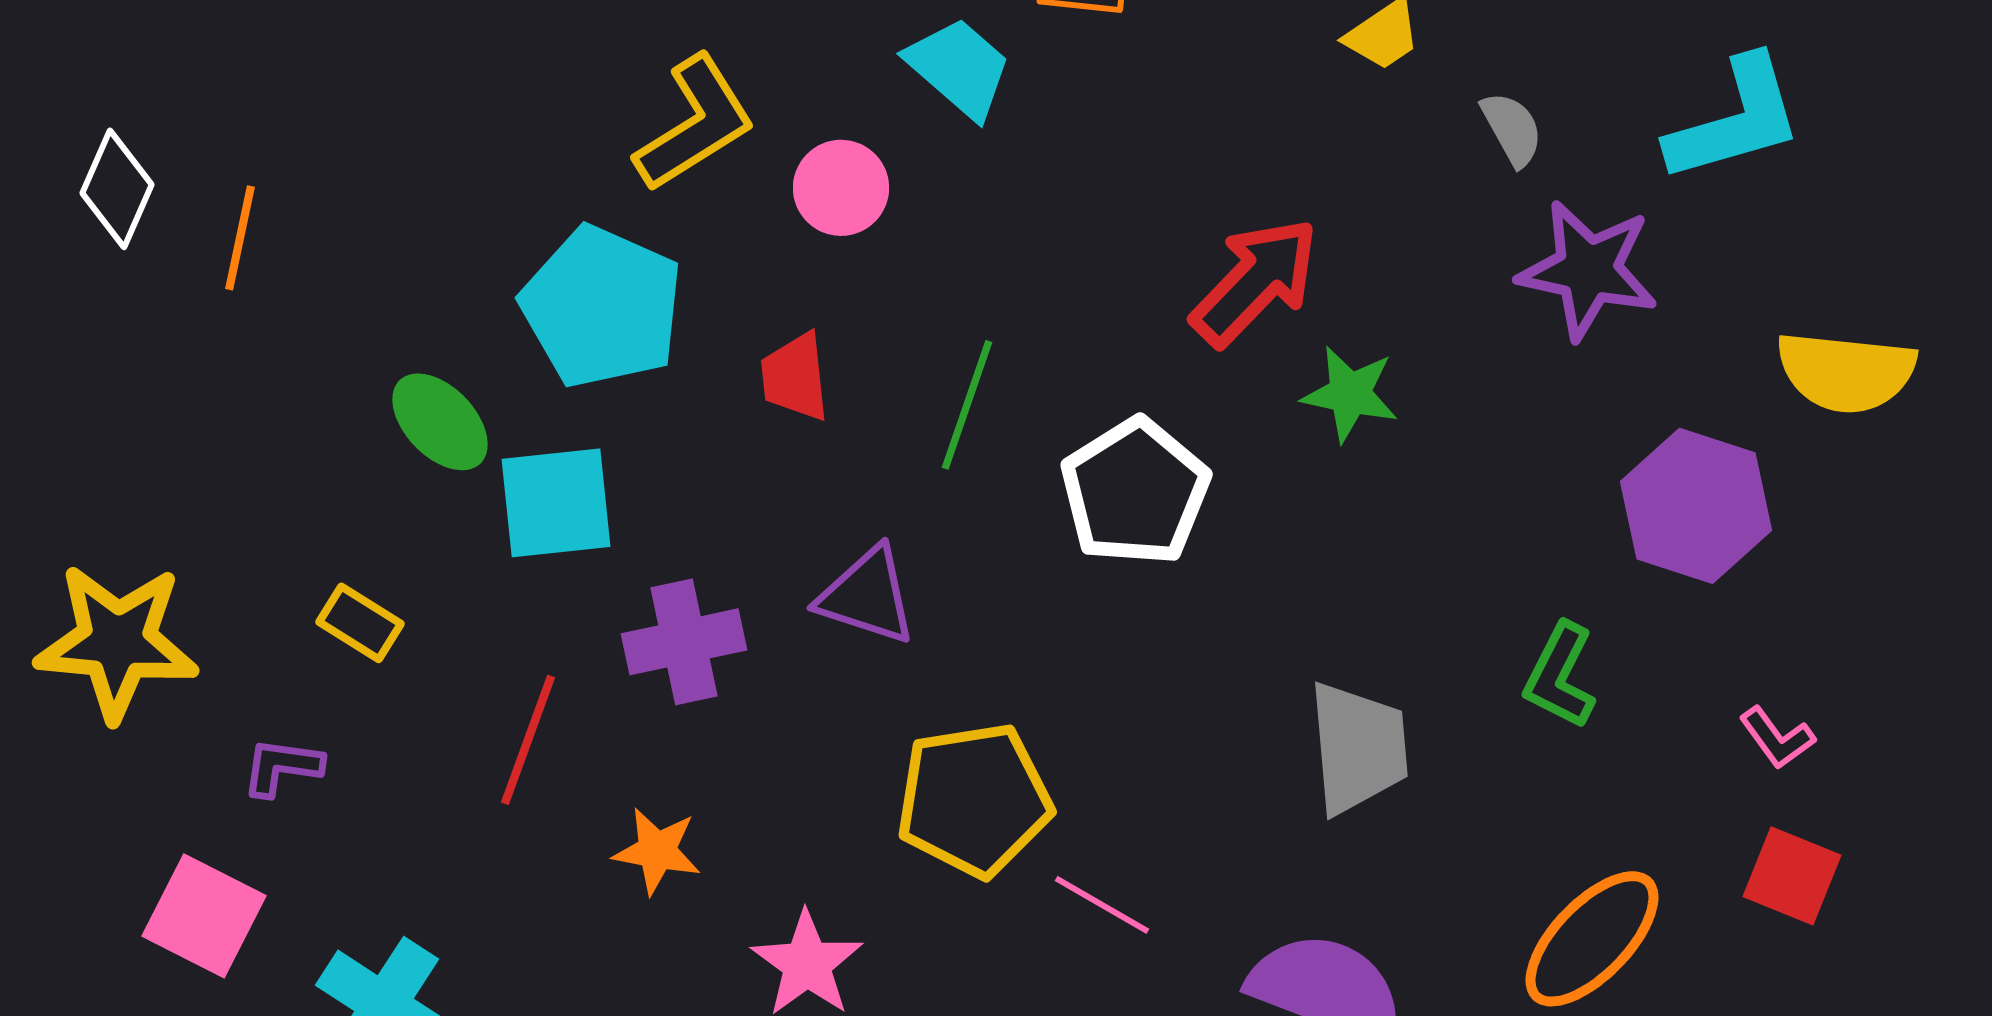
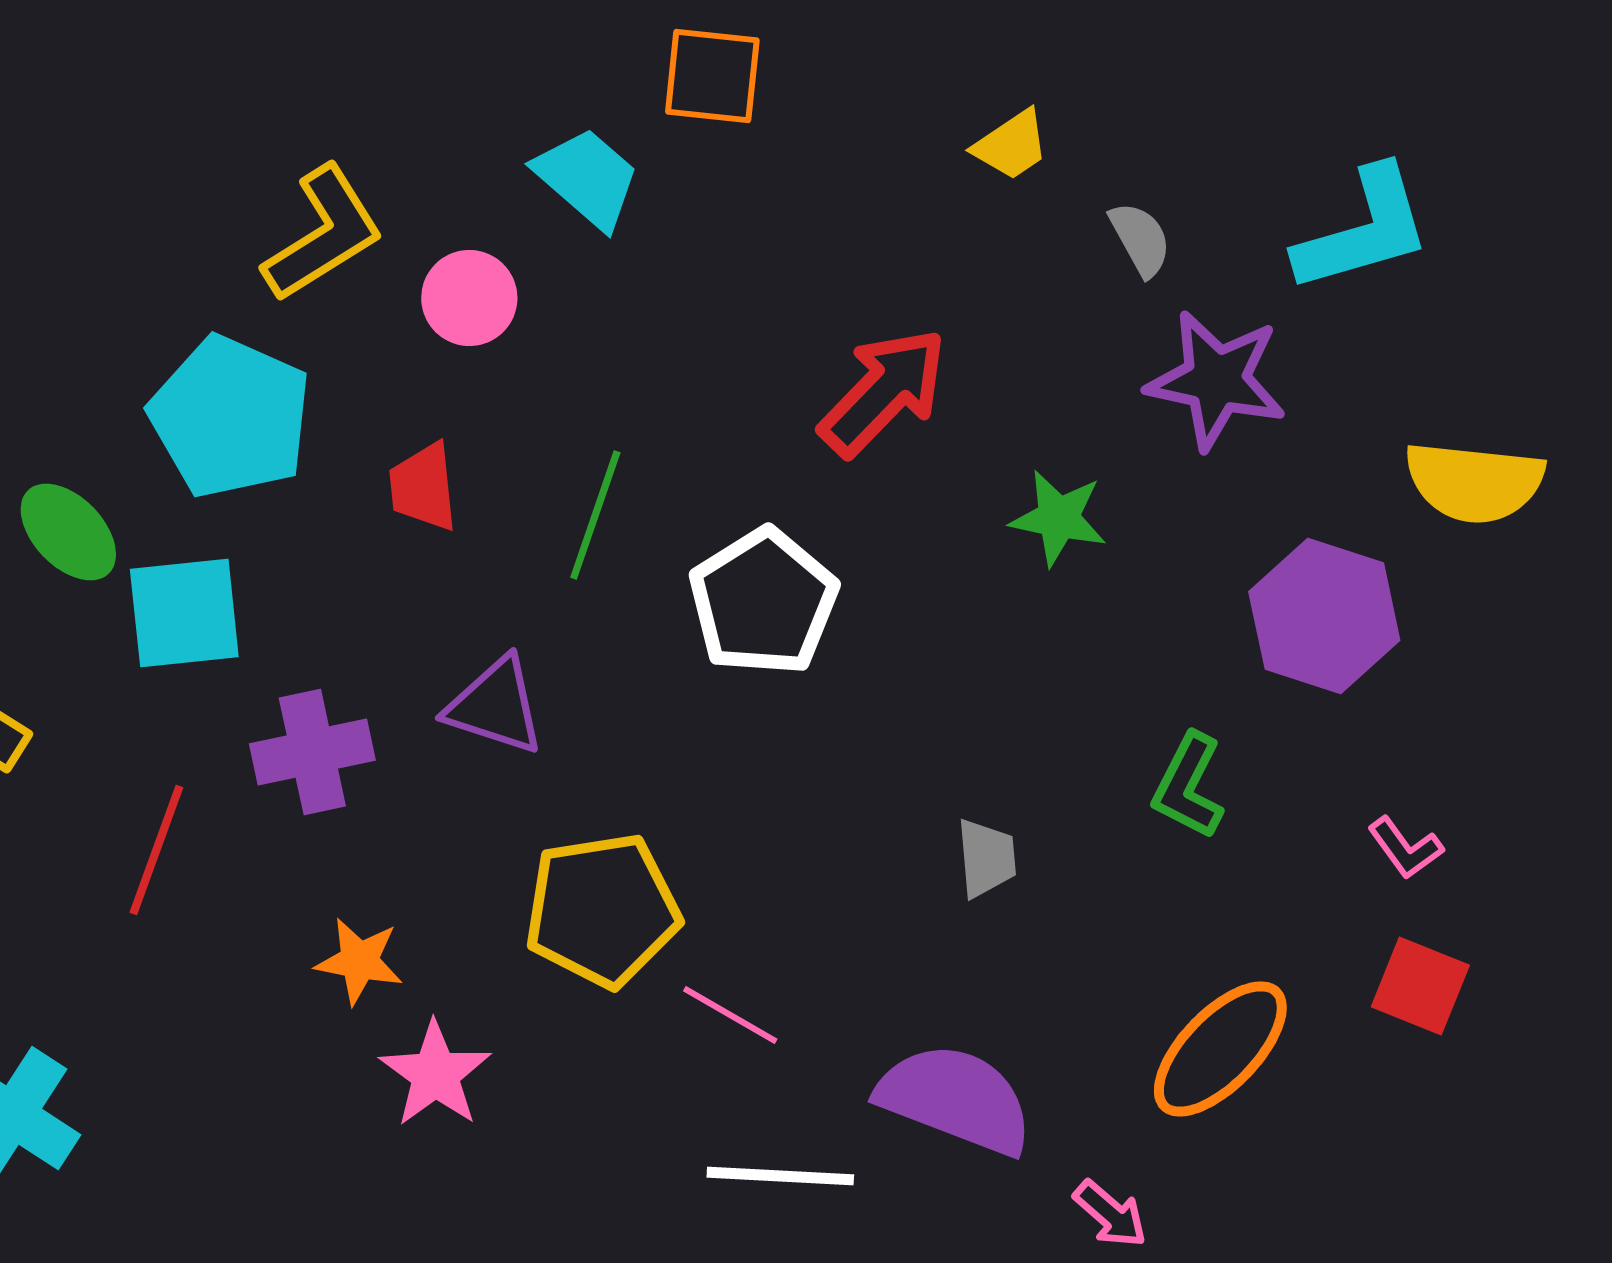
green star: (1350, 394) -> (1058, 518), moved
gray trapezoid: (1358, 748) -> (986, 858), size x0.6
orange star: (657, 851) -> (359, 961), moved

